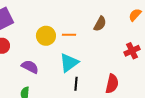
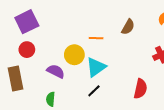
yellow circle: (46, 36) -> (74, 55), moved
black line: (76, 84) -> (94, 91), moved, turned 40

